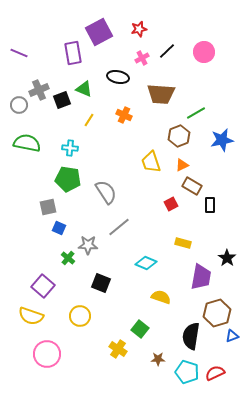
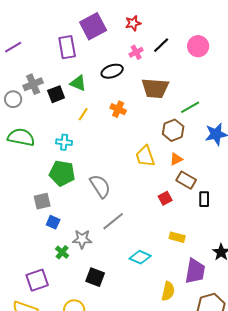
purple line: (19, 53) -> (13, 47), turned -54
black ellipse: (118, 77) -> (112, 71), turned -30
purple square: (43, 286) -> (37, 280), turned 30
yellow semicircle: (161, 297) -> (168, 291), moved, turned 84

